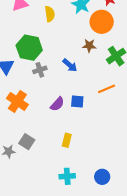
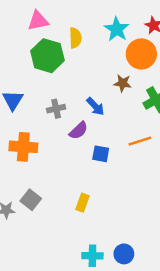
green hexagon: (29, 48) -> (47, 56), moved
orange cross: (17, 101) -> (23, 147), turned -35
purple semicircle: (57, 104) -> (78, 131), moved
cyan cross: (67, 176) -> (92, 256), moved

